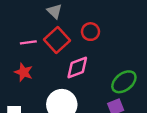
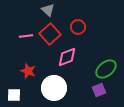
red star: (24, 72) -> (28, 71), moved

